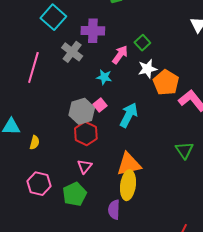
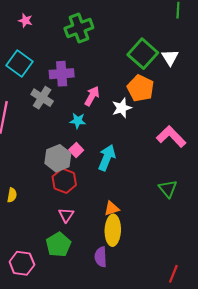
green square: (142, 43) -> (143, 54), moved, size x1.8
orange pentagon: (166, 83) -> (140, 88), moved
orange triangle: (129, 164) -> (112, 208), size x0.6
pink hexagon: (39, 184) -> (22, 263), moved

